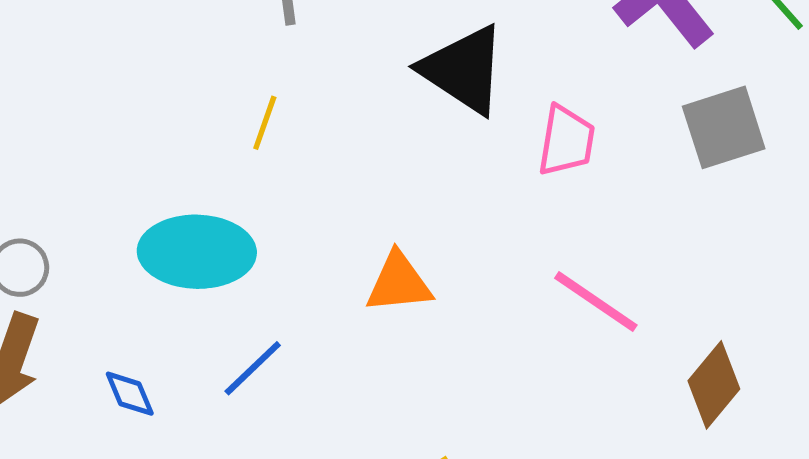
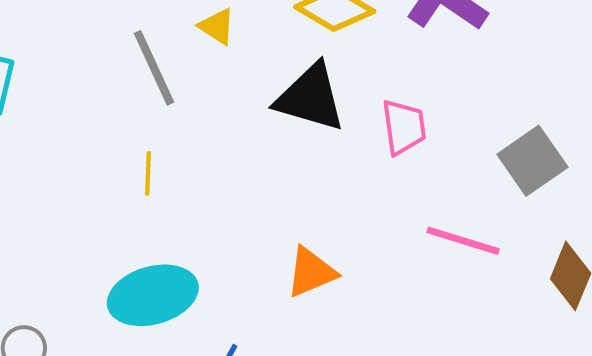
yellow line: (265, 123) -> (148, 173), moved
gray square: (724, 127) -> (532, 161), moved

